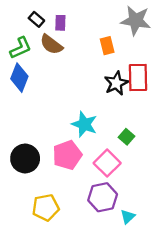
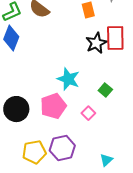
pink square: (107, 163) -> (88, 113), size x0.6
purple hexagon: (103, 197) -> (62, 148), moved

